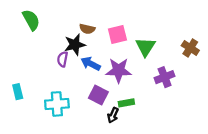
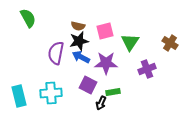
black star: (75, 45) -> (79, 41), moved
purple semicircle: (63, 59) -> (56, 53), size x1.6
cyan rectangle: (18, 92) -> (19, 96), moved, size x1.5

